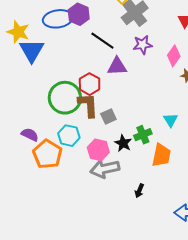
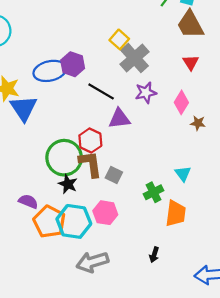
gray square: (108, 117) -> (114, 175), turned -35
cyan hexagon: (69, 136) -> (74, 221), moved, size x1.4
black star: (123, 143) -> (68, 184), moved
gray arrow: (105, 169) -> (92, 262), moved

